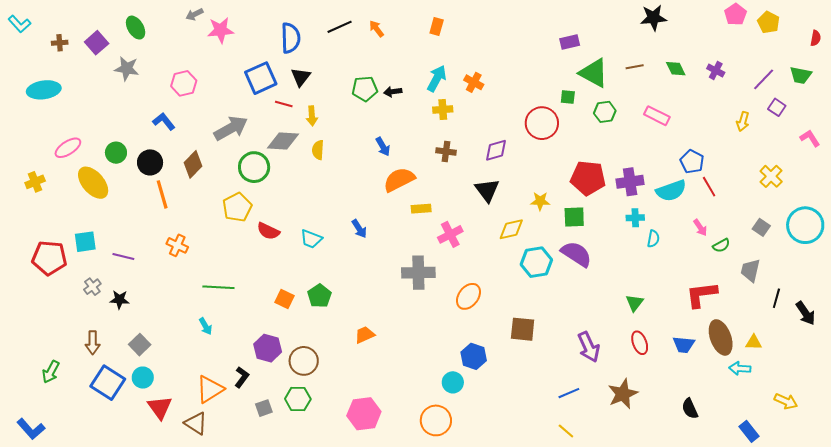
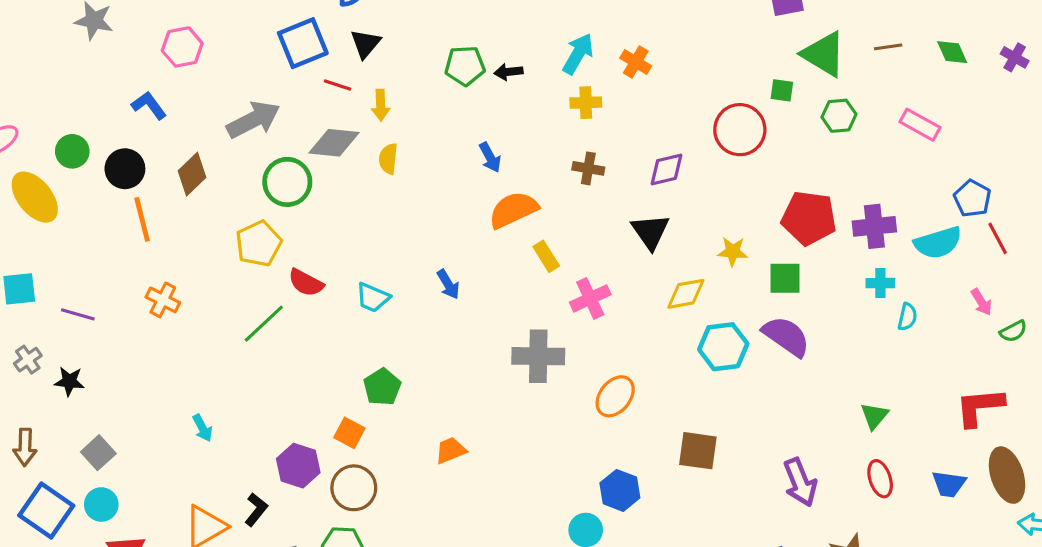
yellow rectangle: (421, 209) -> (546, 256), turned 60
green line: (218, 287) -> (264, 324), moved, turned -48
orange square: (284, 299) -> (349, 433), moved

